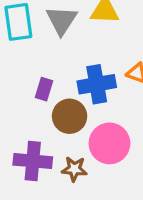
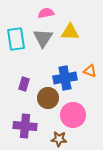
purple rectangle: (44, 89) -> (24, 84), moved
brown star: (74, 169) -> (59, 139), moved

